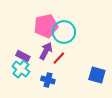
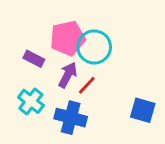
purple rectangle: (23, 56) -> (34, 59), moved
blue cross: (48, 80) -> (71, 118), size x1.5

